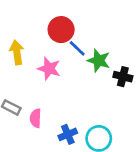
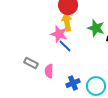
blue line: (77, 48) -> (65, 46), moved
yellow arrow: (17, 52) -> (67, 22), moved

